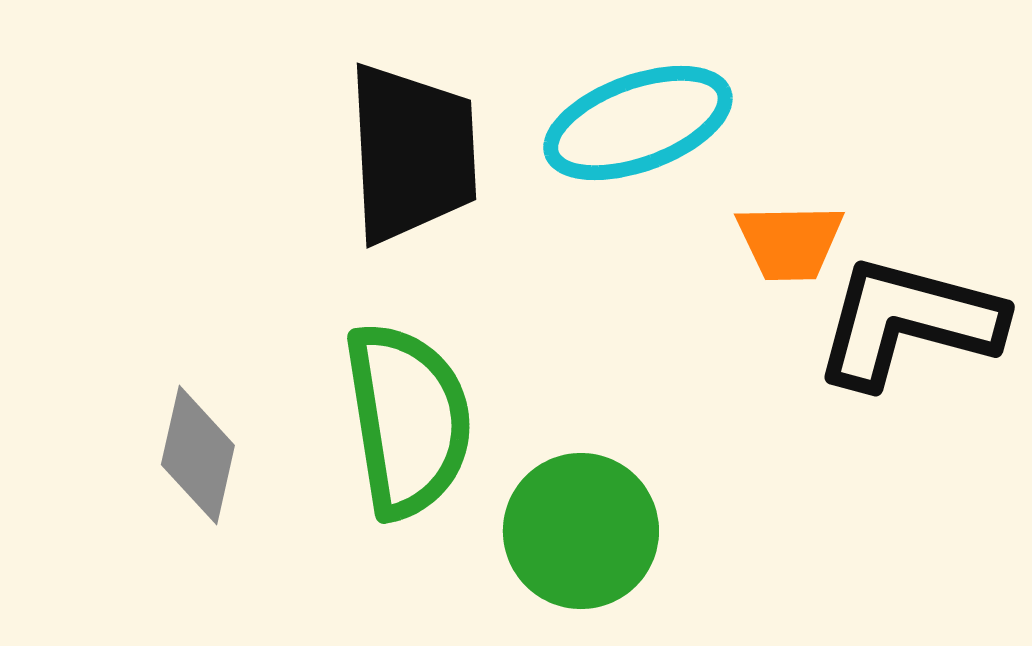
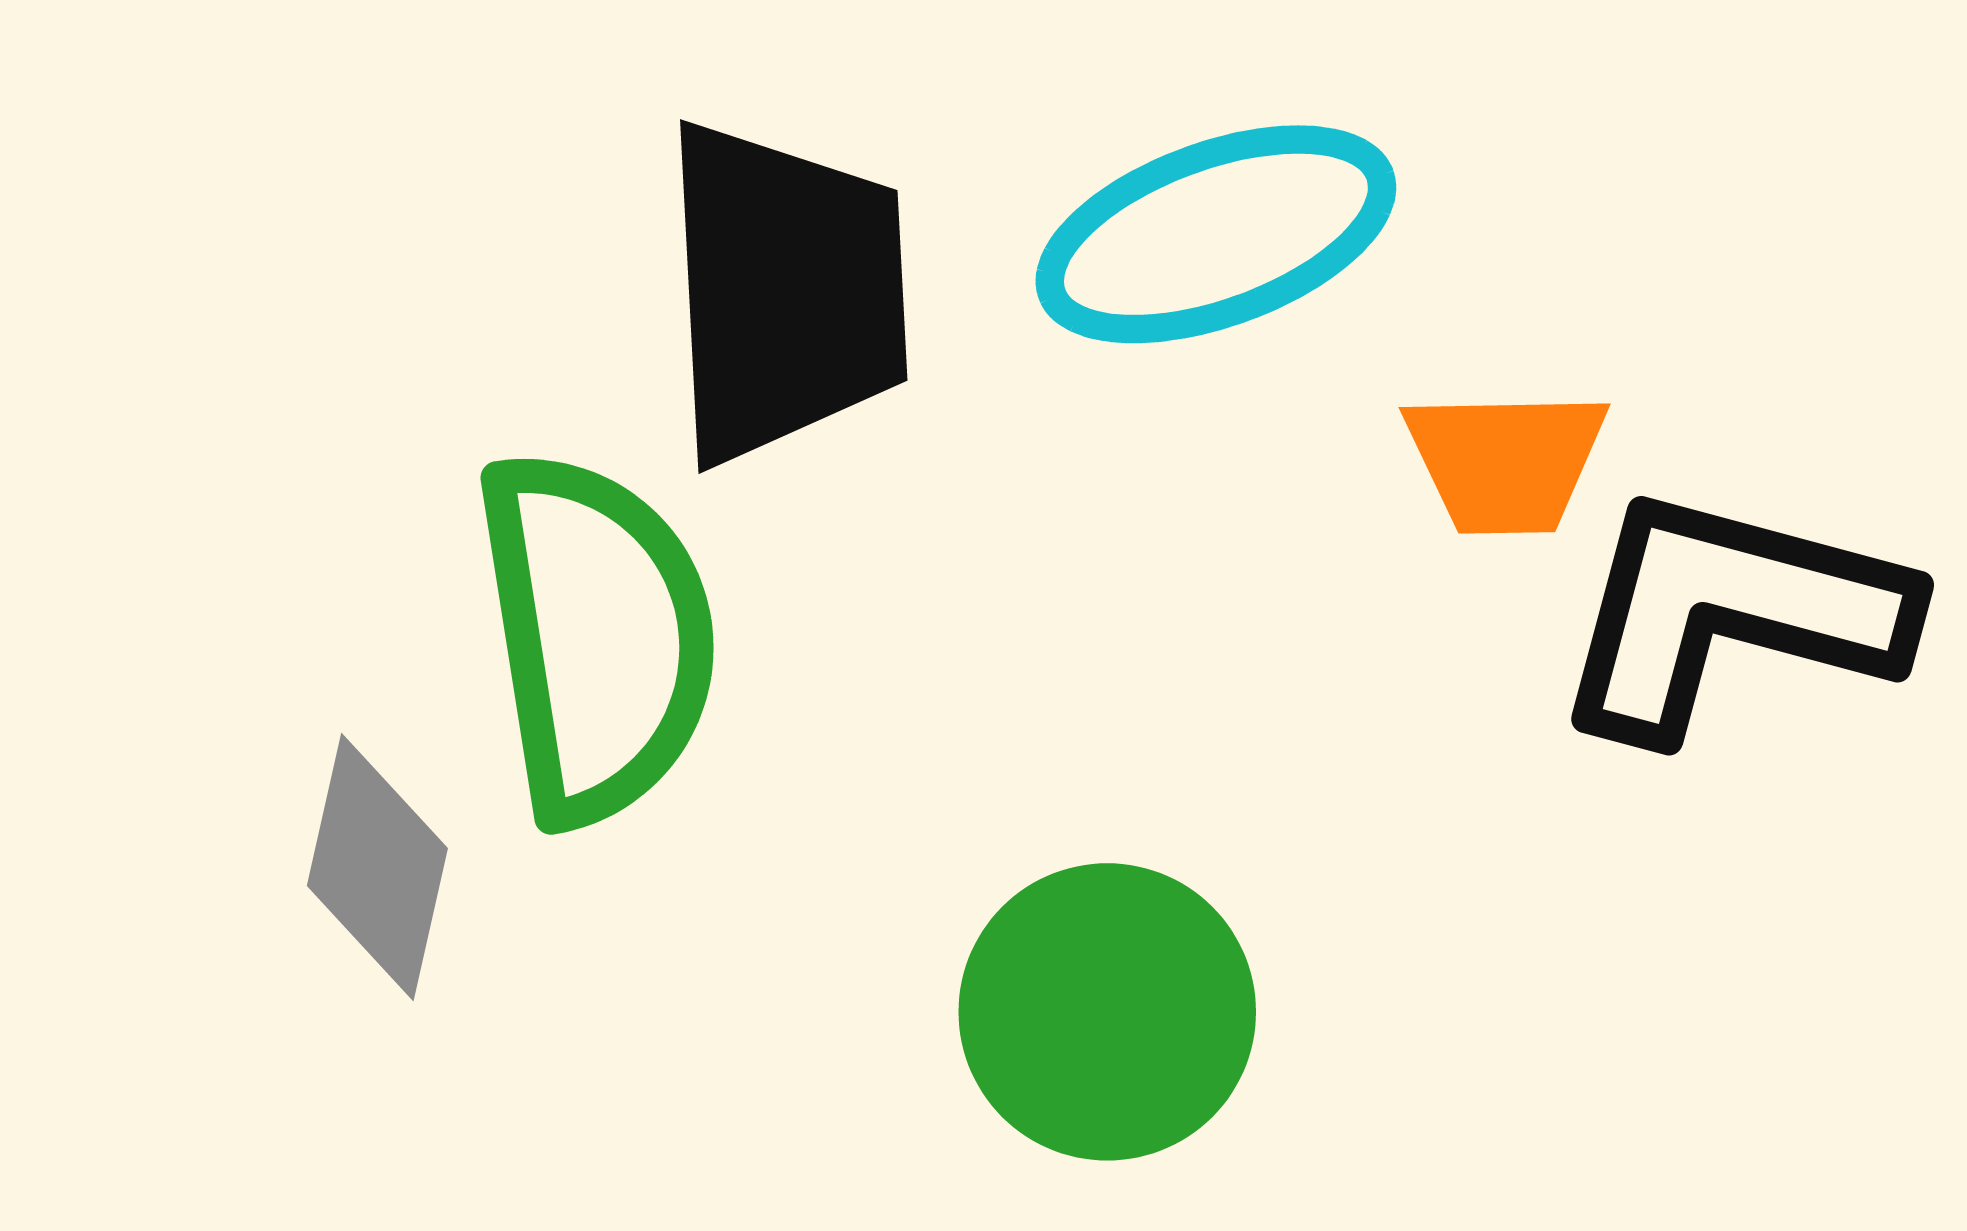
green semicircle: (408, 420) -> (597, 636), moved

